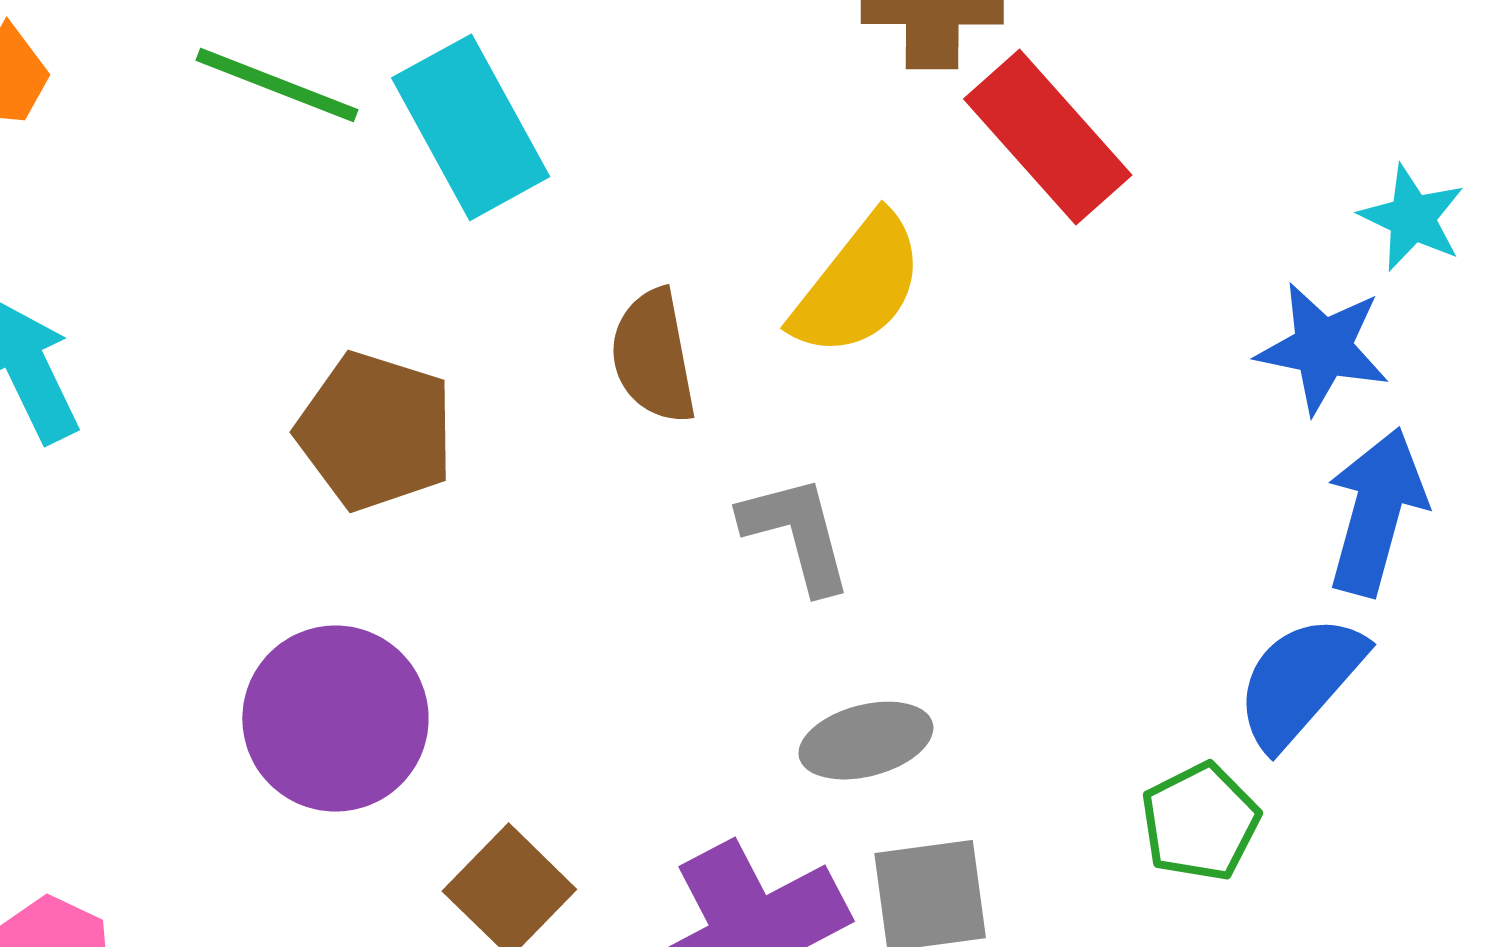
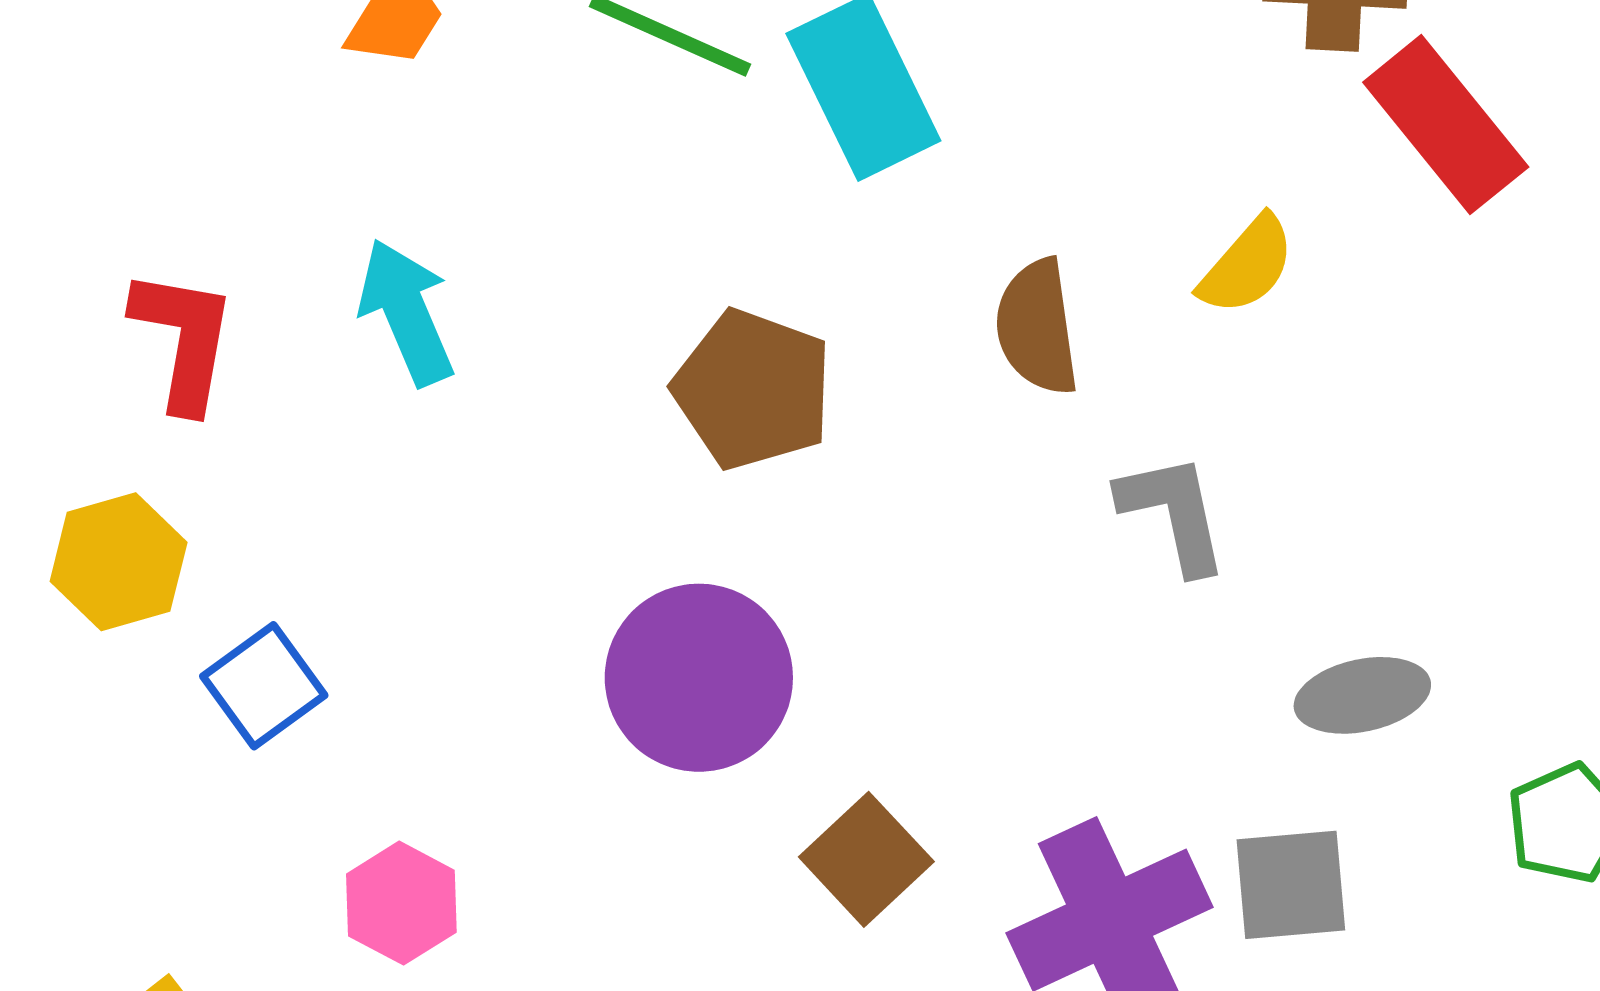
yellow semicircle: (858, 286) -> (1247, 265), size x0.7
gray ellipse: (866, 741) -> (1362, 695), moved

